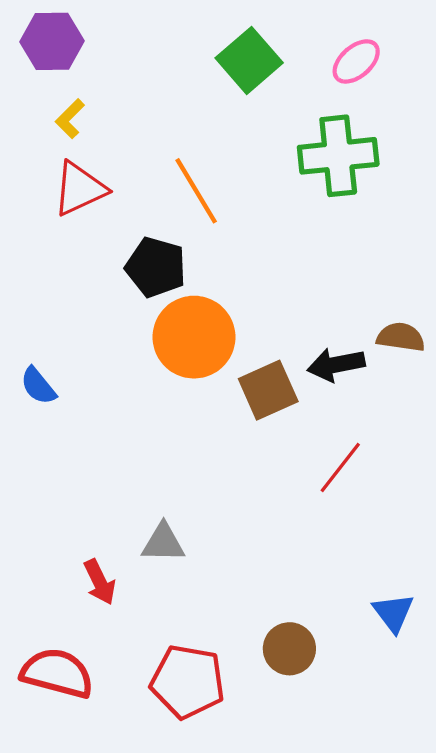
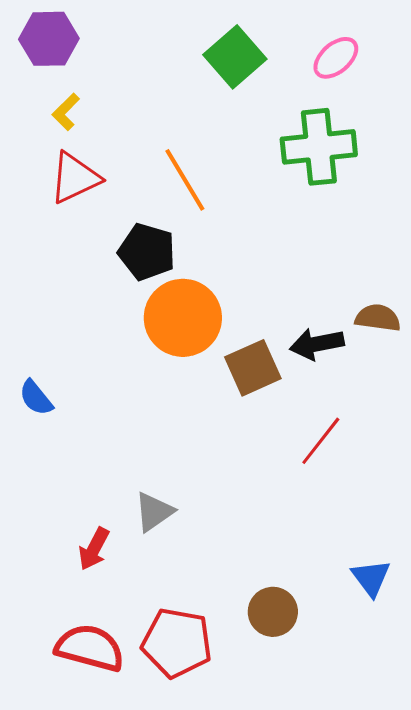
blue semicircle: (38, 386) -> (36, 398), moved
gray triangle: (163, 543) -> (154, 512), turned -36
red arrow: (100, 582) -> (94, 549), turned 54
red semicircle: (57, 673) -> (90, 648), moved

